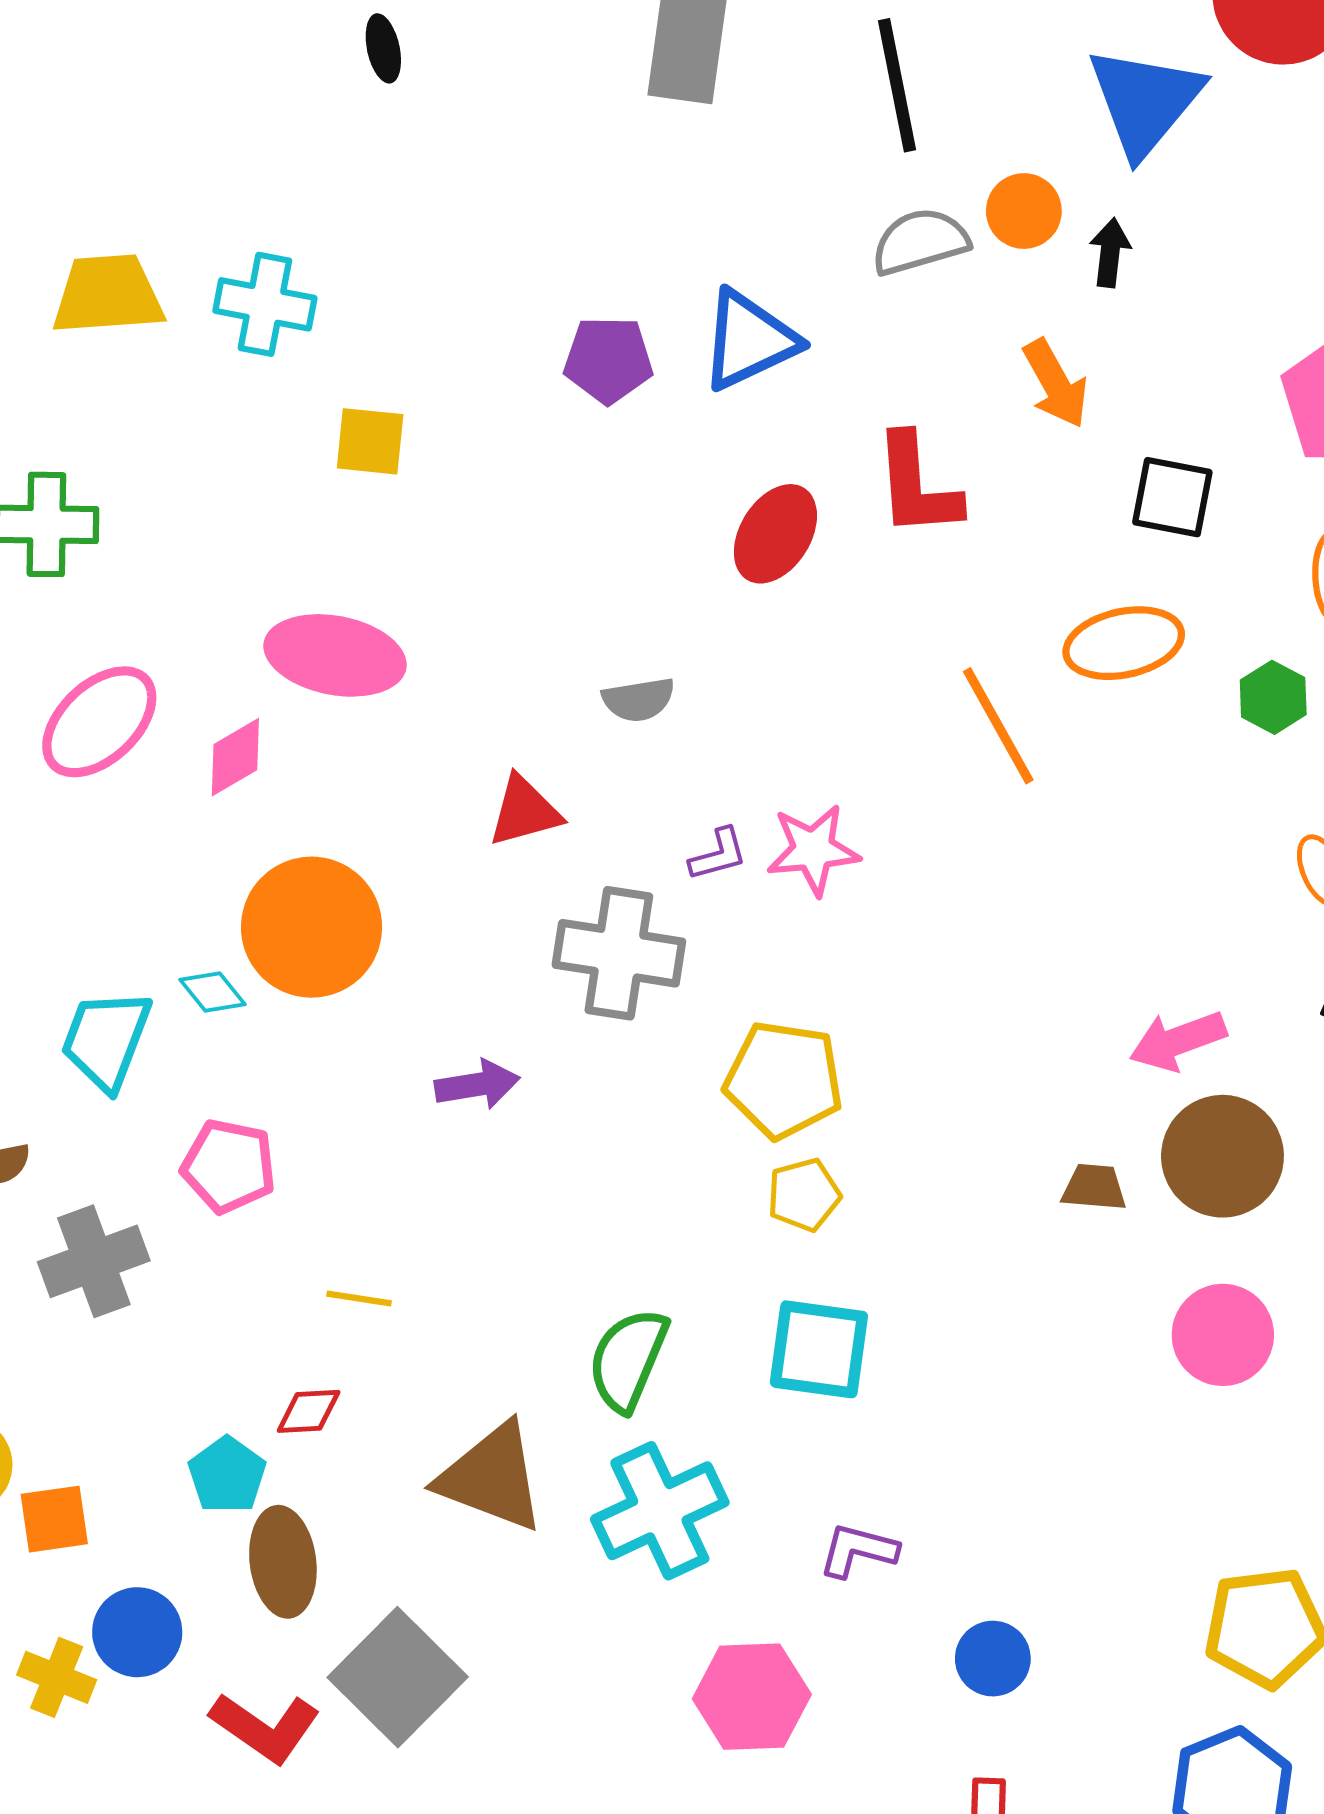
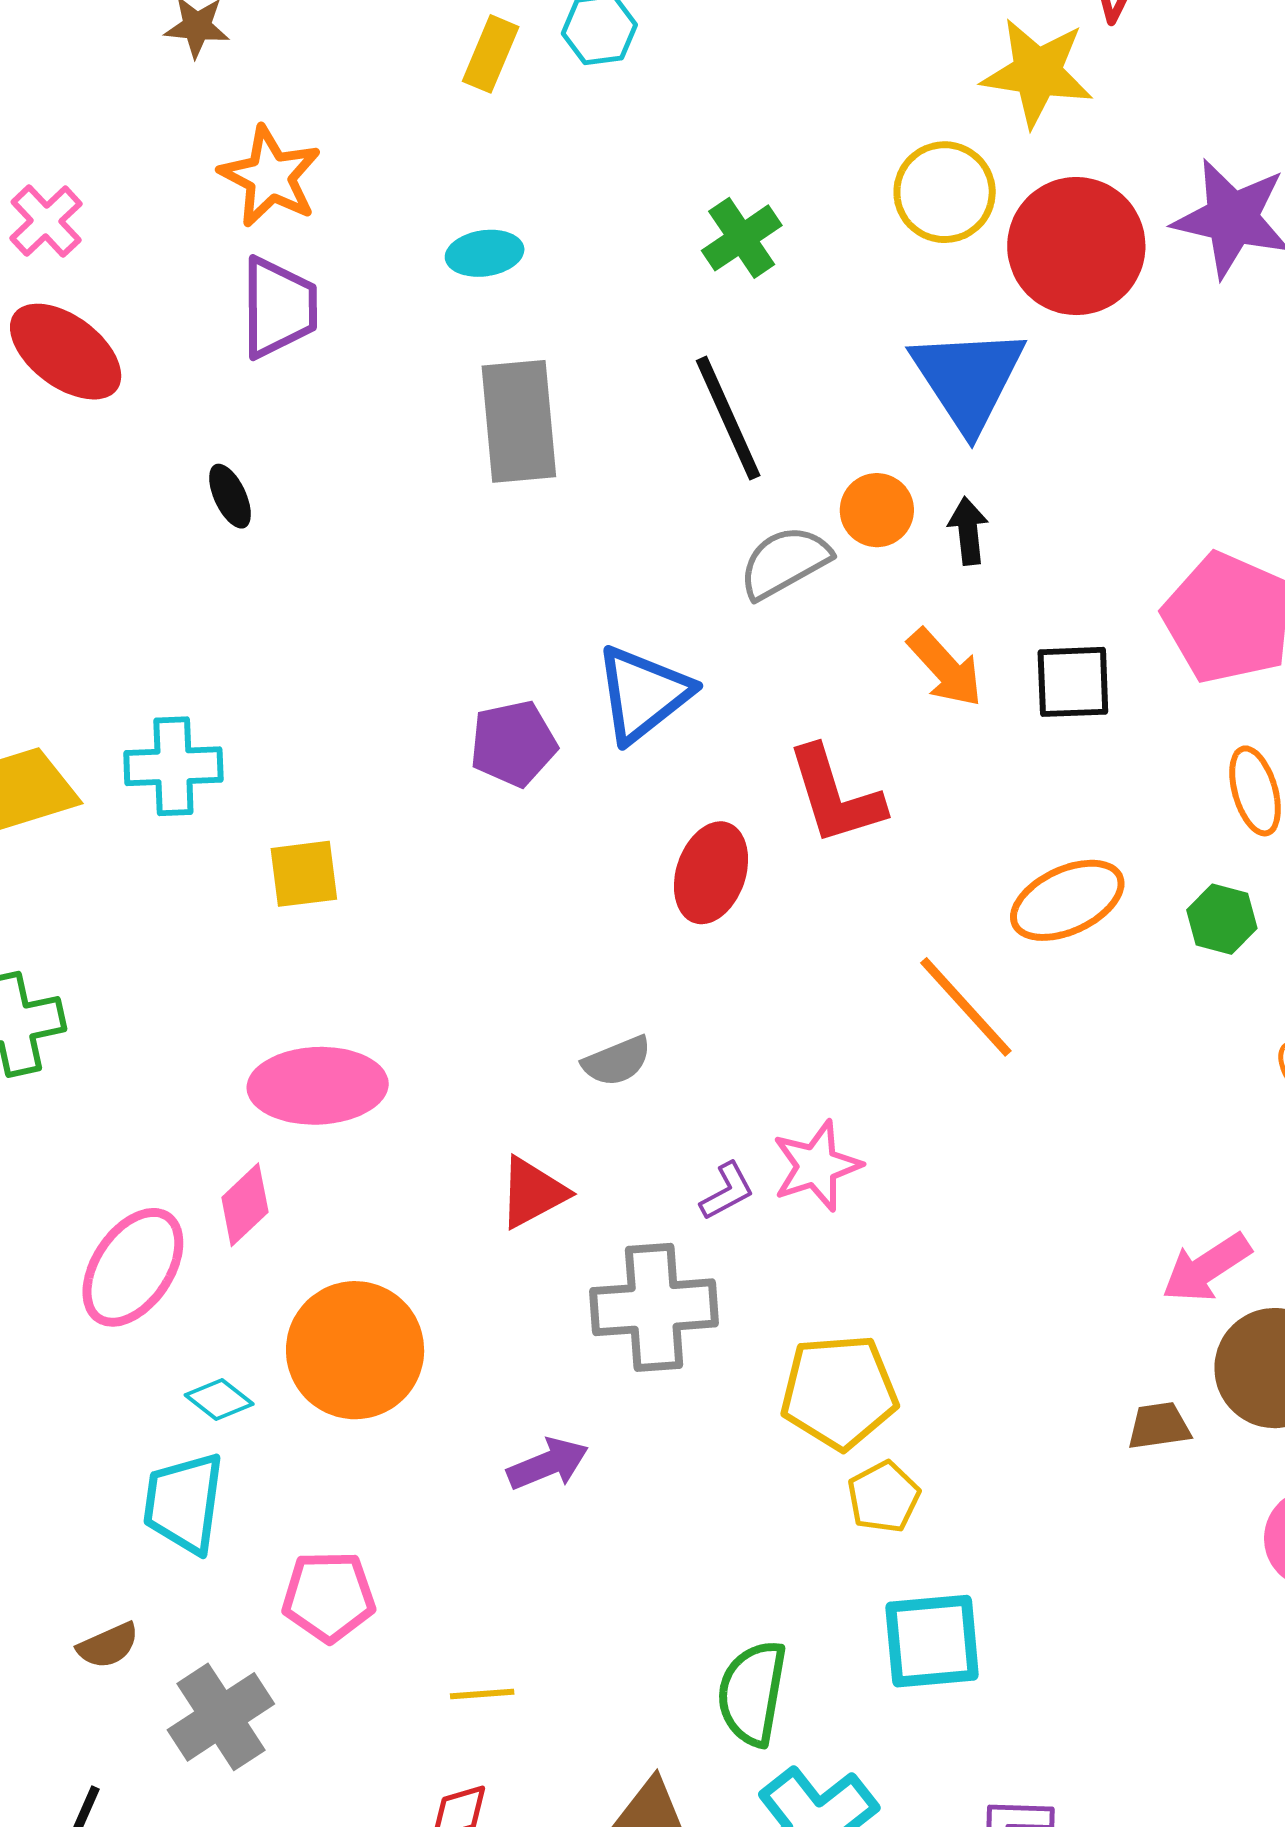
black square: (1172, 497) -> (1073, 682), moved
pink ellipse: (99, 722) -> (133, 1267), moved
cyan diamond: (213, 992) -> (219, 1400), moved

